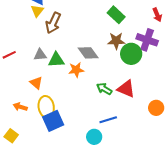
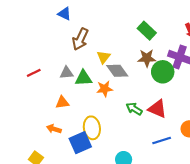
yellow triangle: (37, 11) -> (104, 57), moved
orange triangle: (36, 83) -> (62, 102), turned -48
orange arrow: (20, 107) -> (54, 129), moved
yellow ellipse: (46, 107) -> (92, 128), moved
blue line: (108, 120) -> (162, 140), moved

